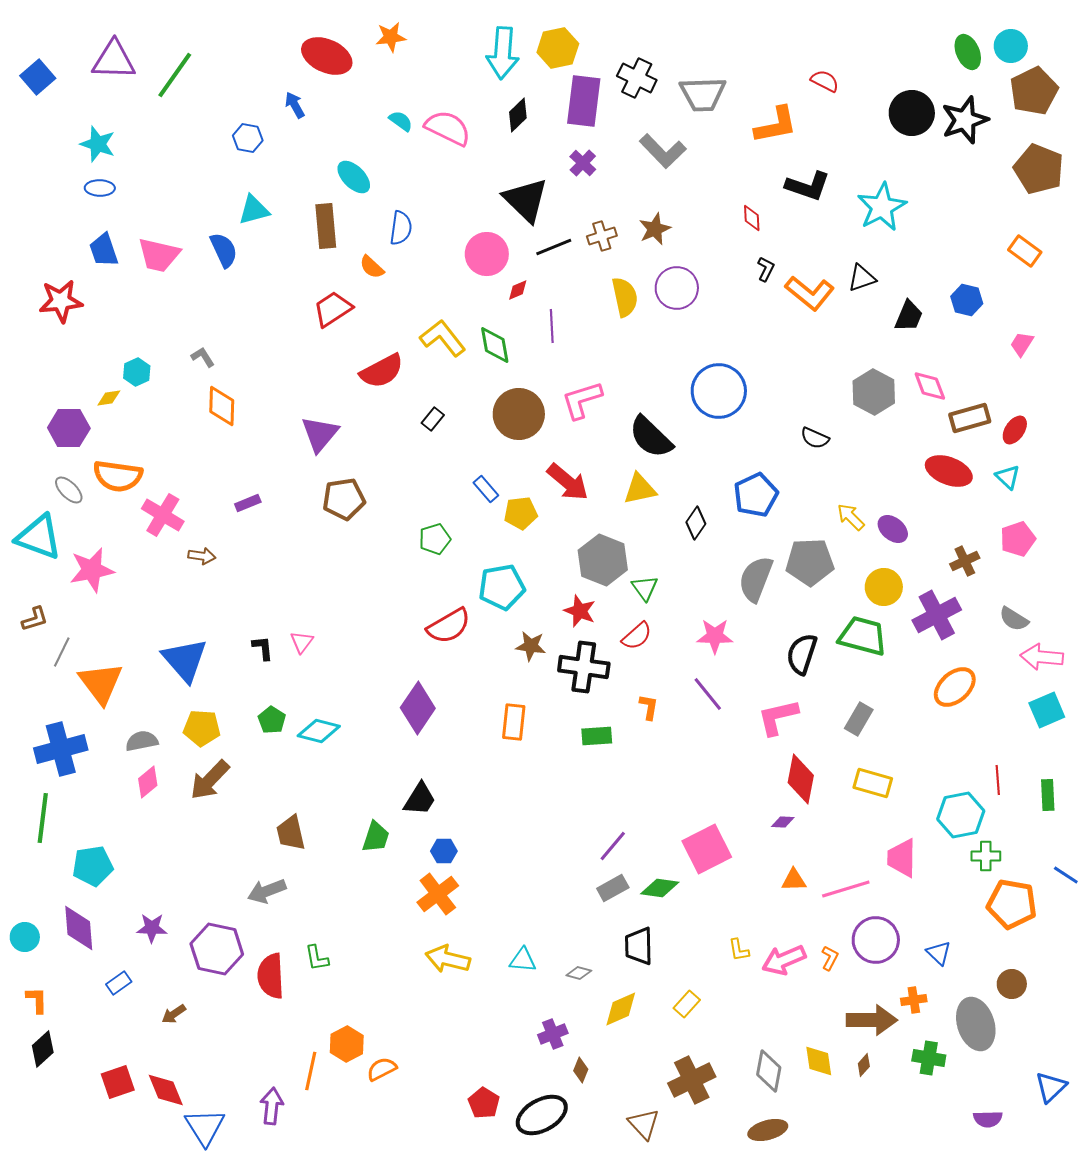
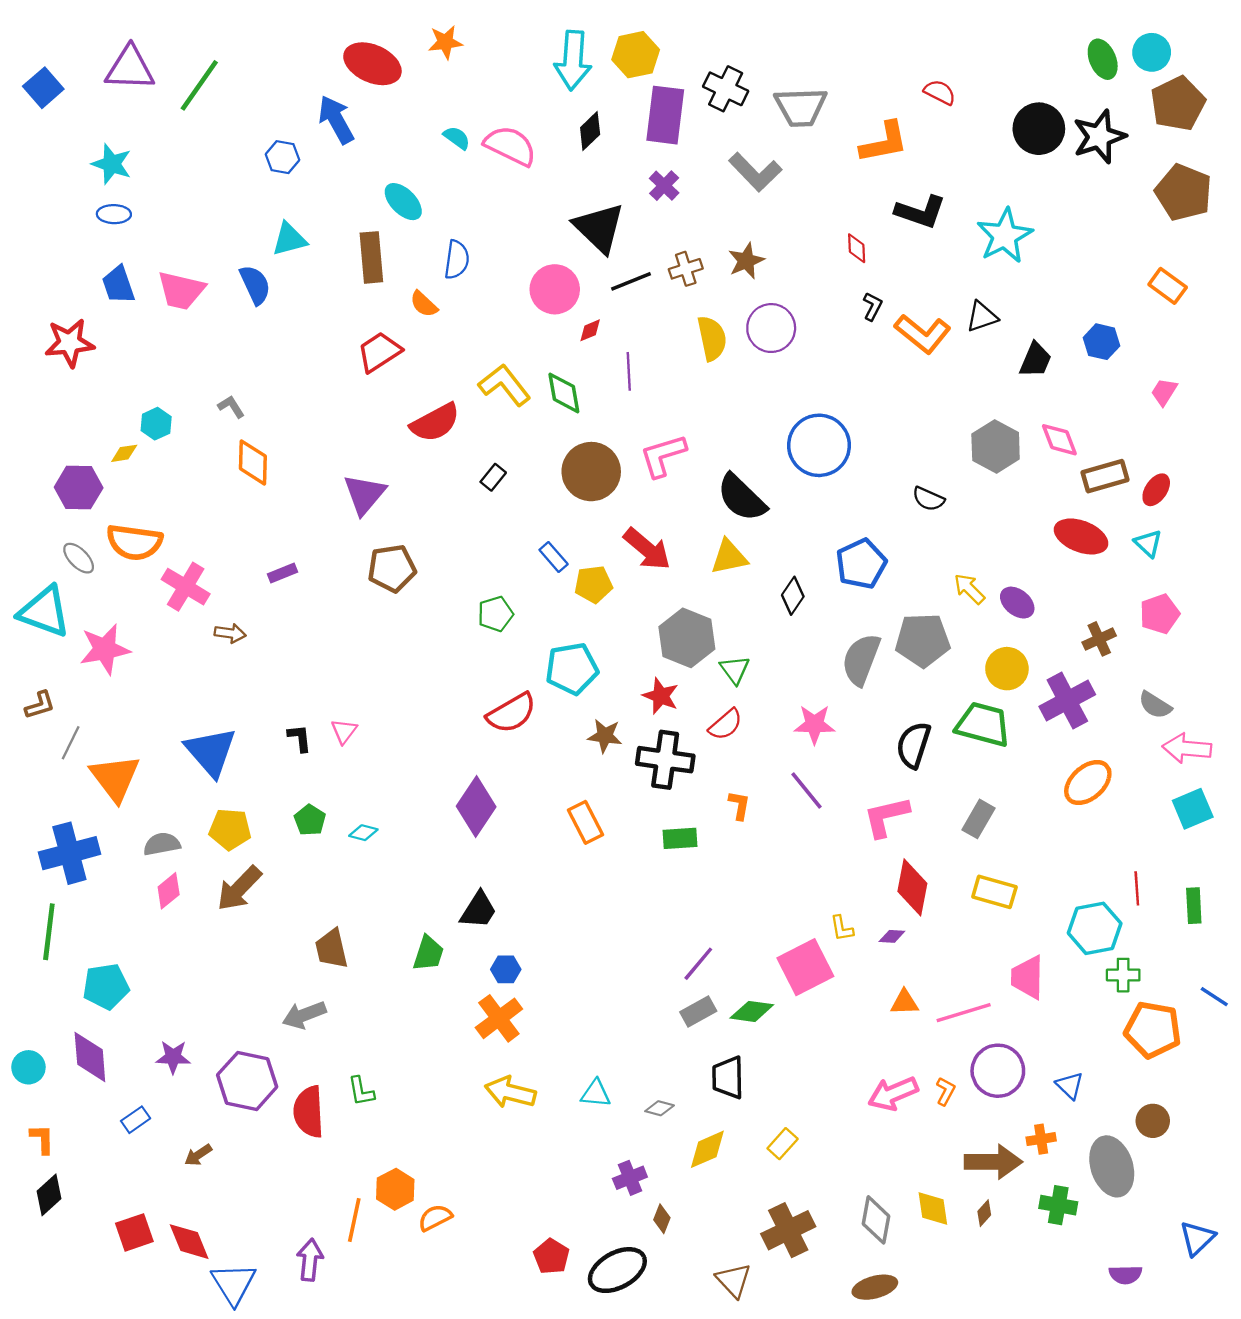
blue arrow: (295, 105) -> (336, 120), size x1.6
orange rectangle: (514, 722) -> (585, 822), turned -33
cyan diamond: (319, 731) -> (363, 833), size x0.6
yellow L-shape: (739, 950) -> (842, 928), moved

